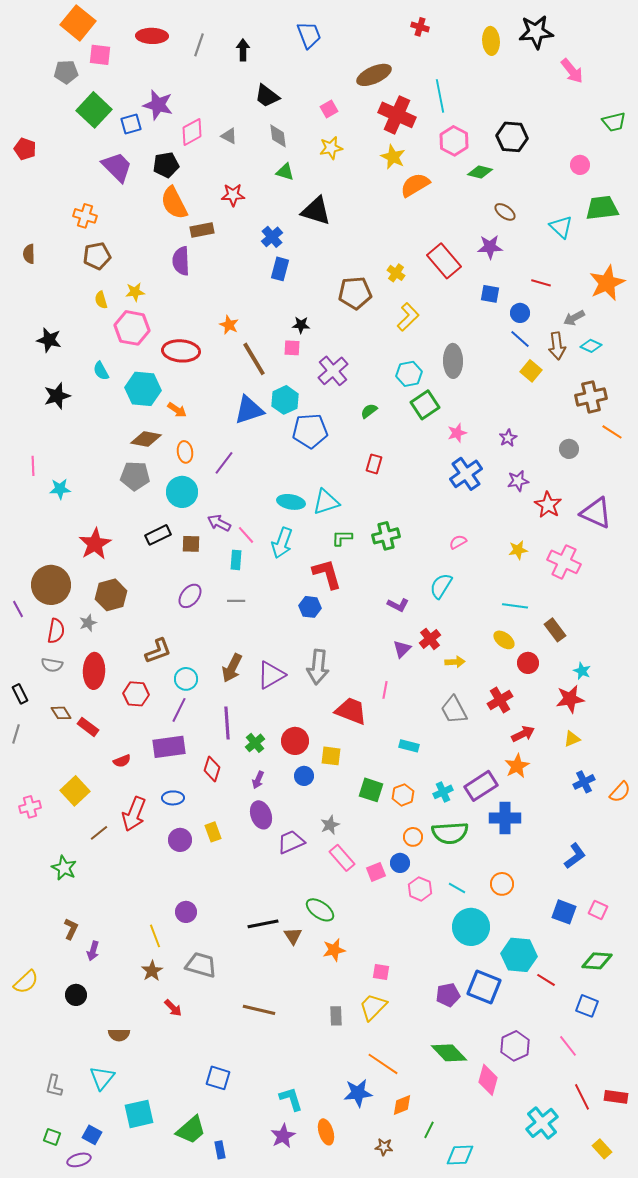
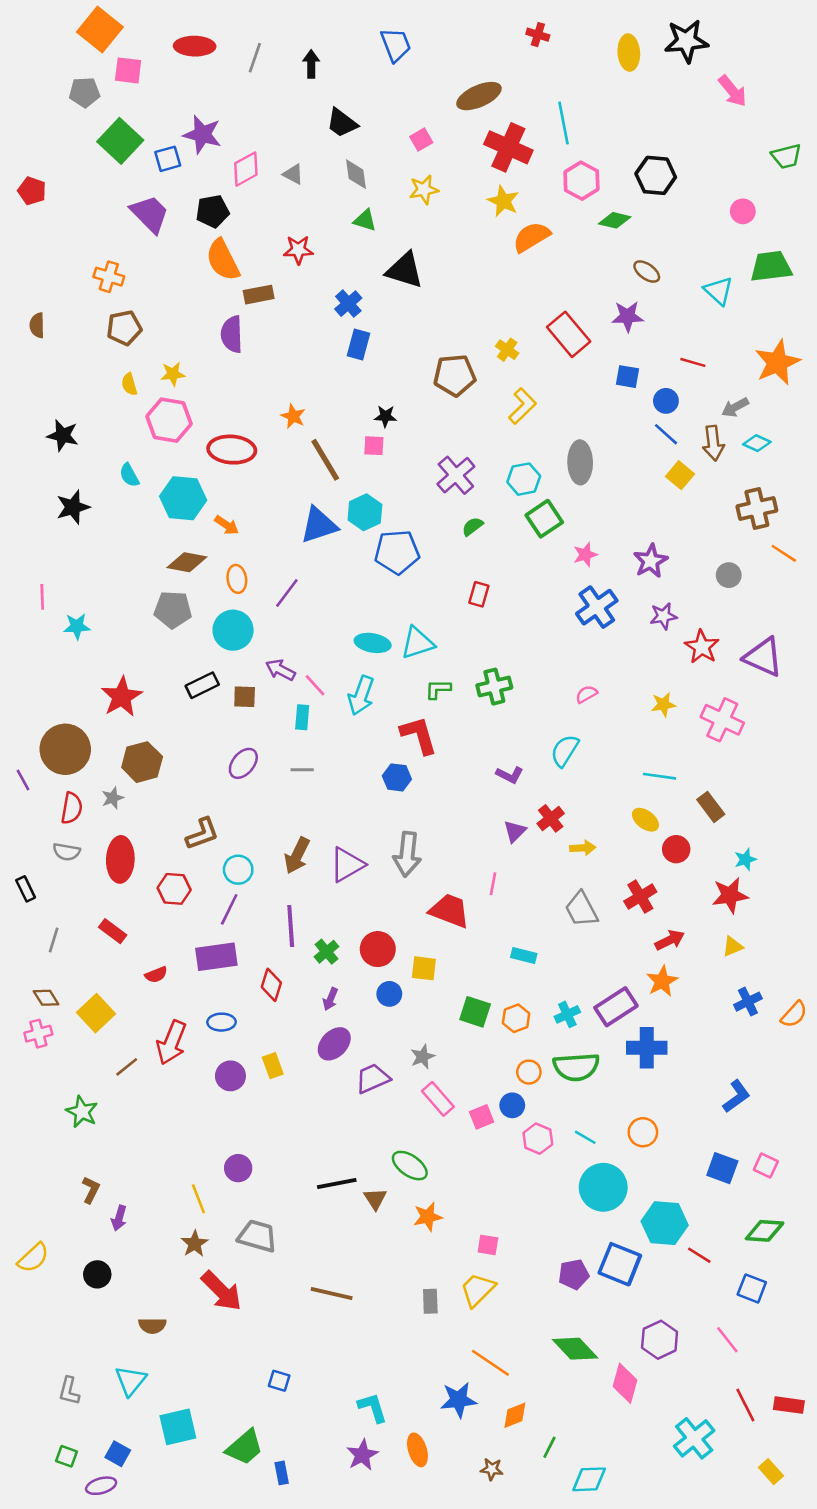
purple cross: (333, 371) -> (456, 475), moved
purple star: (508, 438) -> (651, 561), size x1.5
cyan star: (582, 671) -> (745, 859), turned 30
brown diamond: (61, 713) -> (46, 998), moved
gray line: (16, 734) -> (54, 940), moved
purple ellipse: (261, 815) -> (334, 1044), turned 64
red arrow: (173, 1008) -> (222, 1291), size x1.8
blue square: (218, 1078) -> (279, 1381), size x0.7

